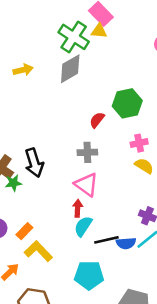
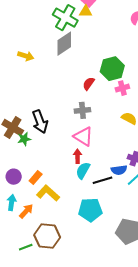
yellow arrow: (23, 70) -> (26, 56), moved, turned 35
pink cross: (139, 143) -> (122, 88), moved
blue semicircle: (126, 243) -> (119, 170), moved

